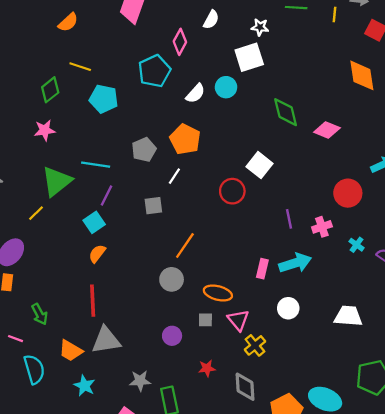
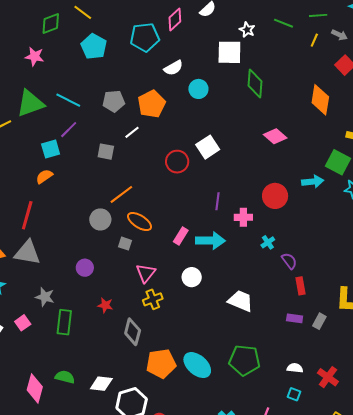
cyan circle: (226, 87) -> (198, 89), moved
green diamond: (286, 112) -> (255, 84), moved
orange ellipse: (218, 293) -> (140, 222), moved
gray square: (205, 320) -> (125, 244), moved

